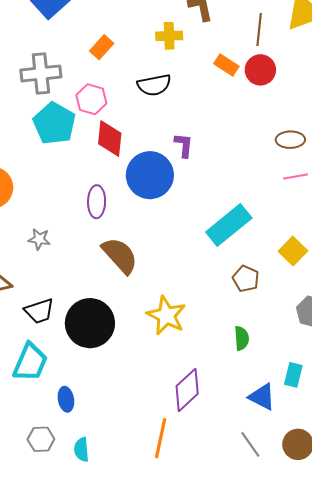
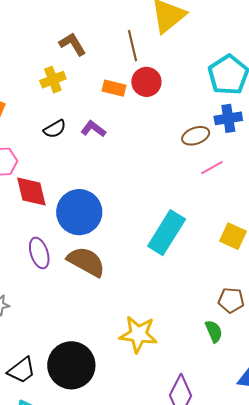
black semicircle: (154, 85) -> (55, 129), size x0.7
purple L-shape: (184, 145) -> (93, 129), moved, turned -40
brown semicircle: (120, 255) -> (86, 262), moved
brown pentagon: (246, 279) -> (231, 300), moved

